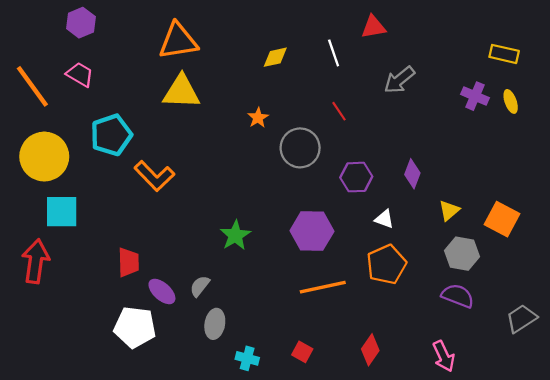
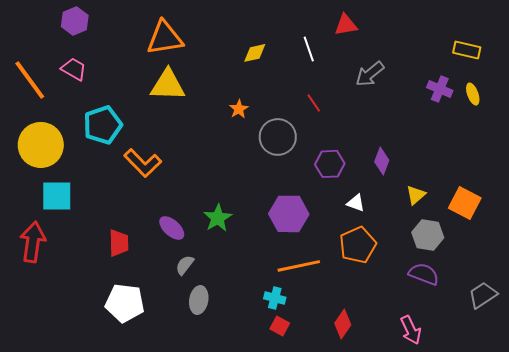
purple ellipse: (162, 291) -> (172, 228), moved
cyan cross: (247, 358) -> (275, 298), moved

